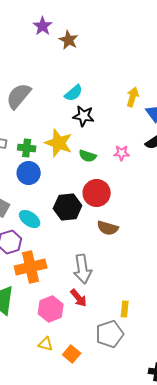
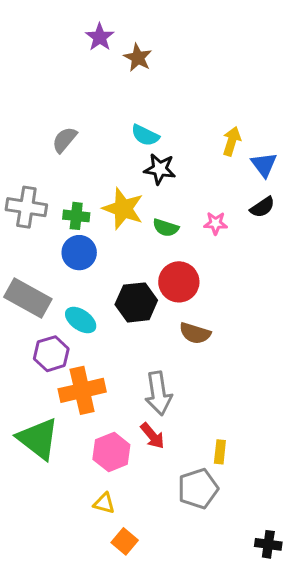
cyan semicircle: (74, 93) -> (145, 135), turned 66
gray semicircle: (19, 96) -> (65, 140), size x0.7
orange square: (72, 354) -> (125, 541), moved

